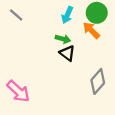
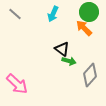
cyan arrow: (67, 15) -> (53, 14), moved
green arrow: (63, 39) -> (69, 61), moved

